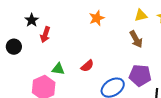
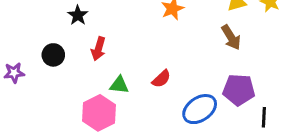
red arrow: (45, 35) -> (98, 49), moved

